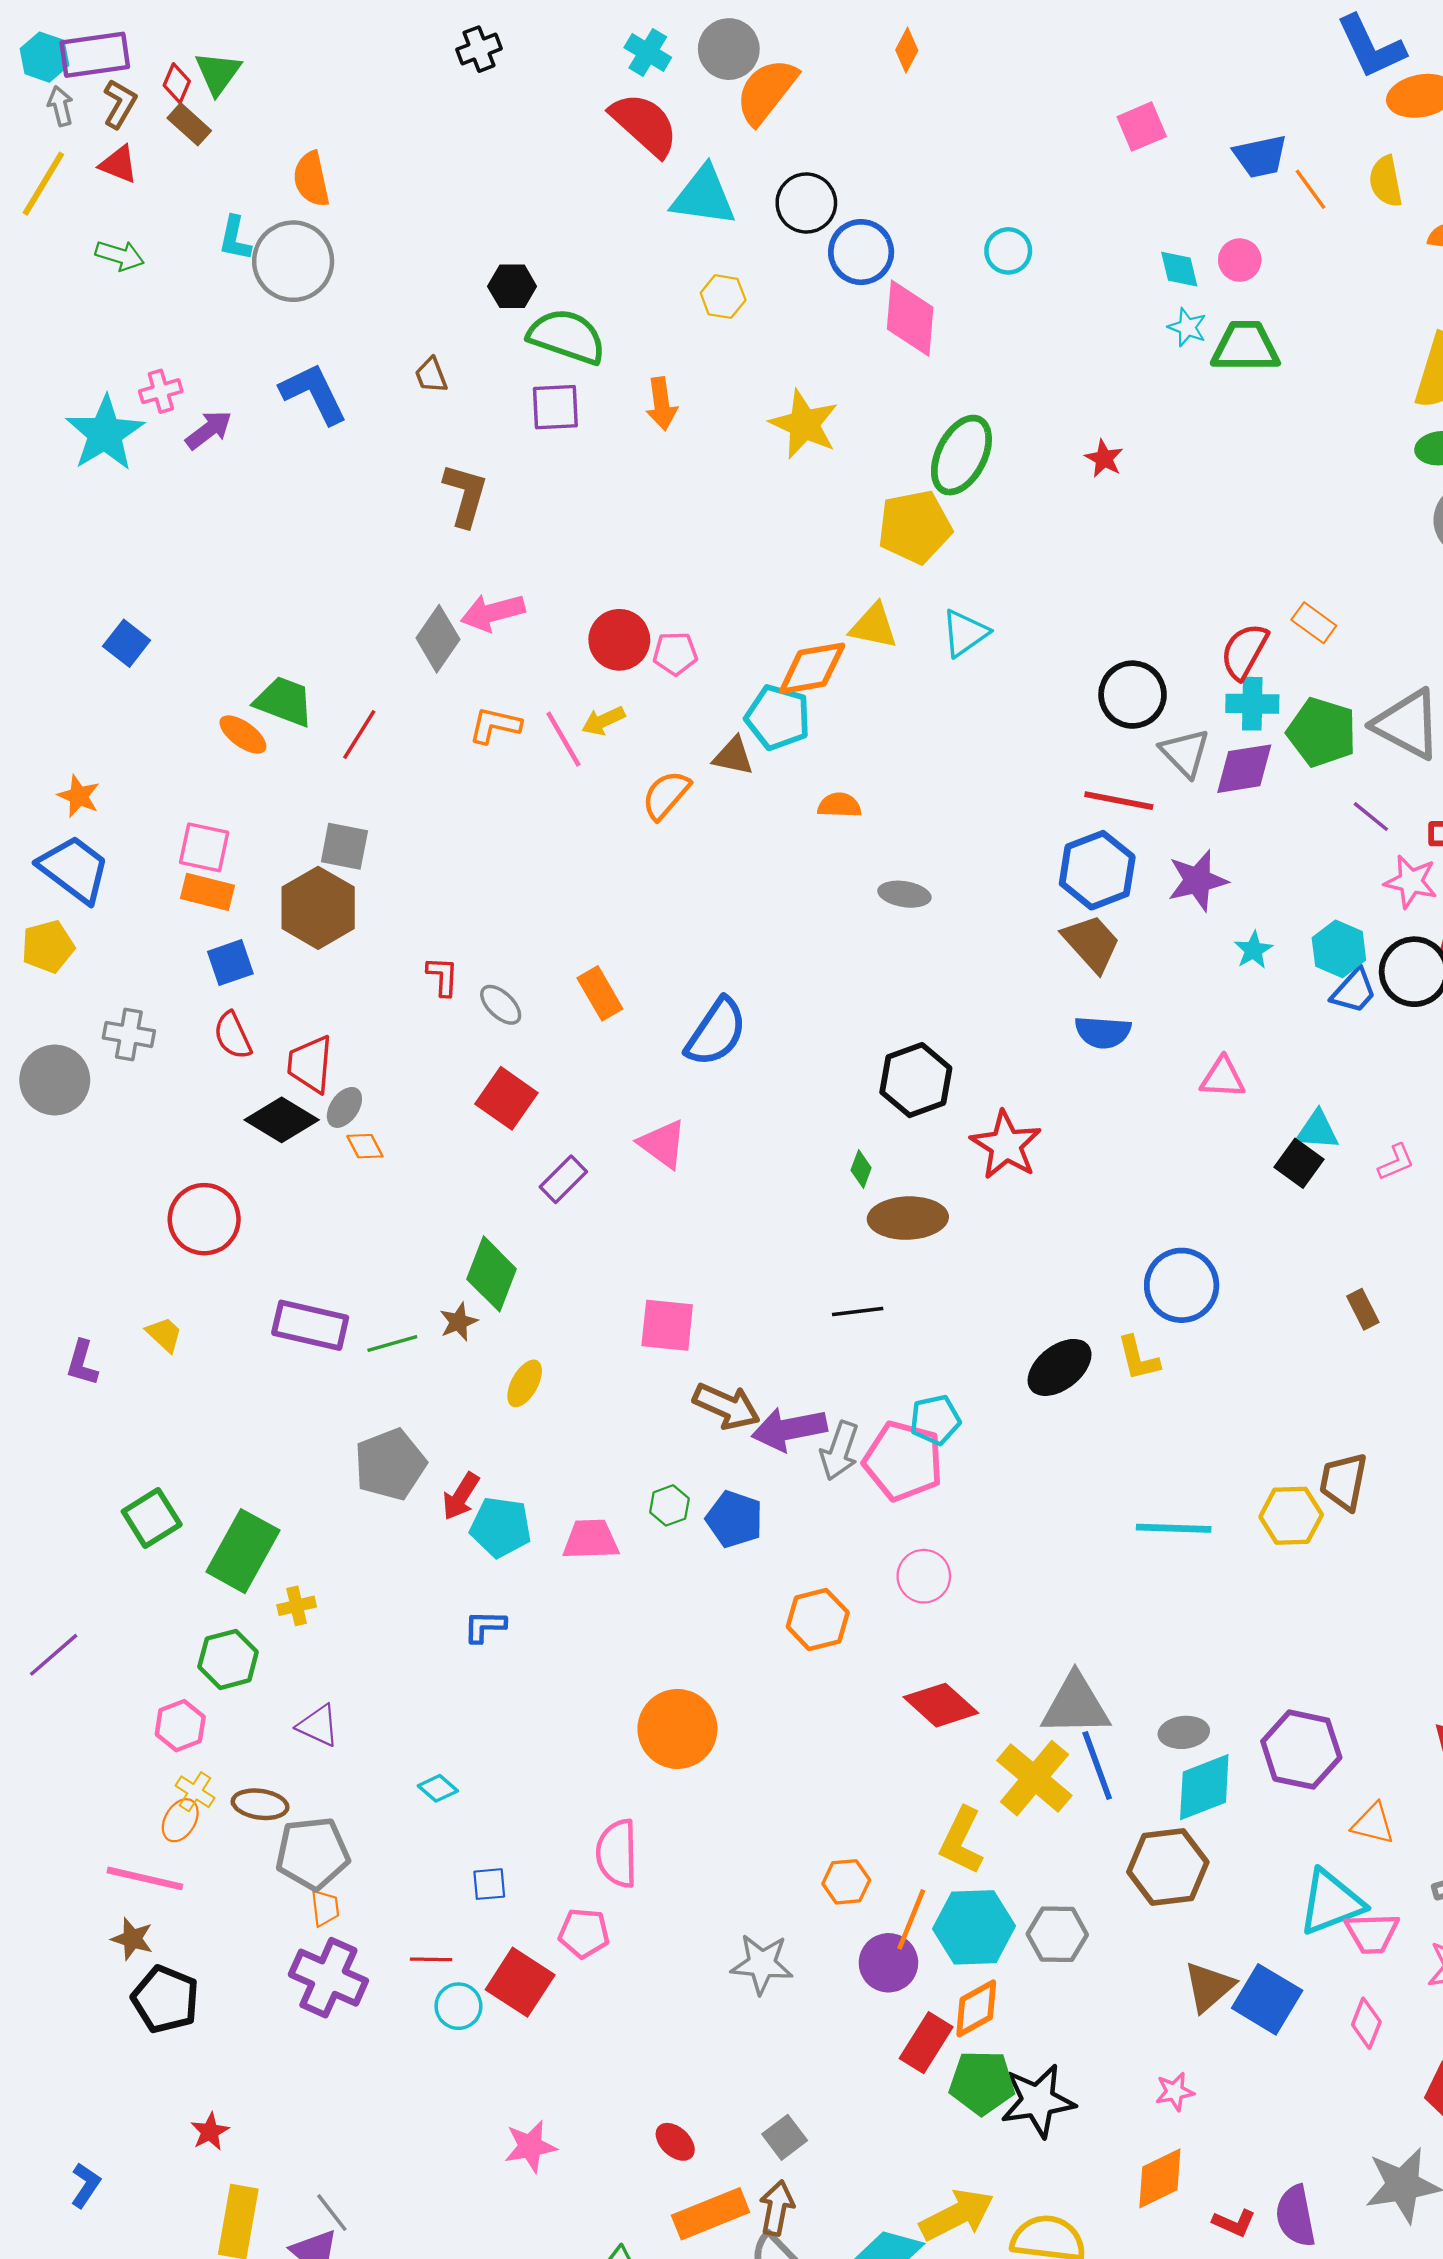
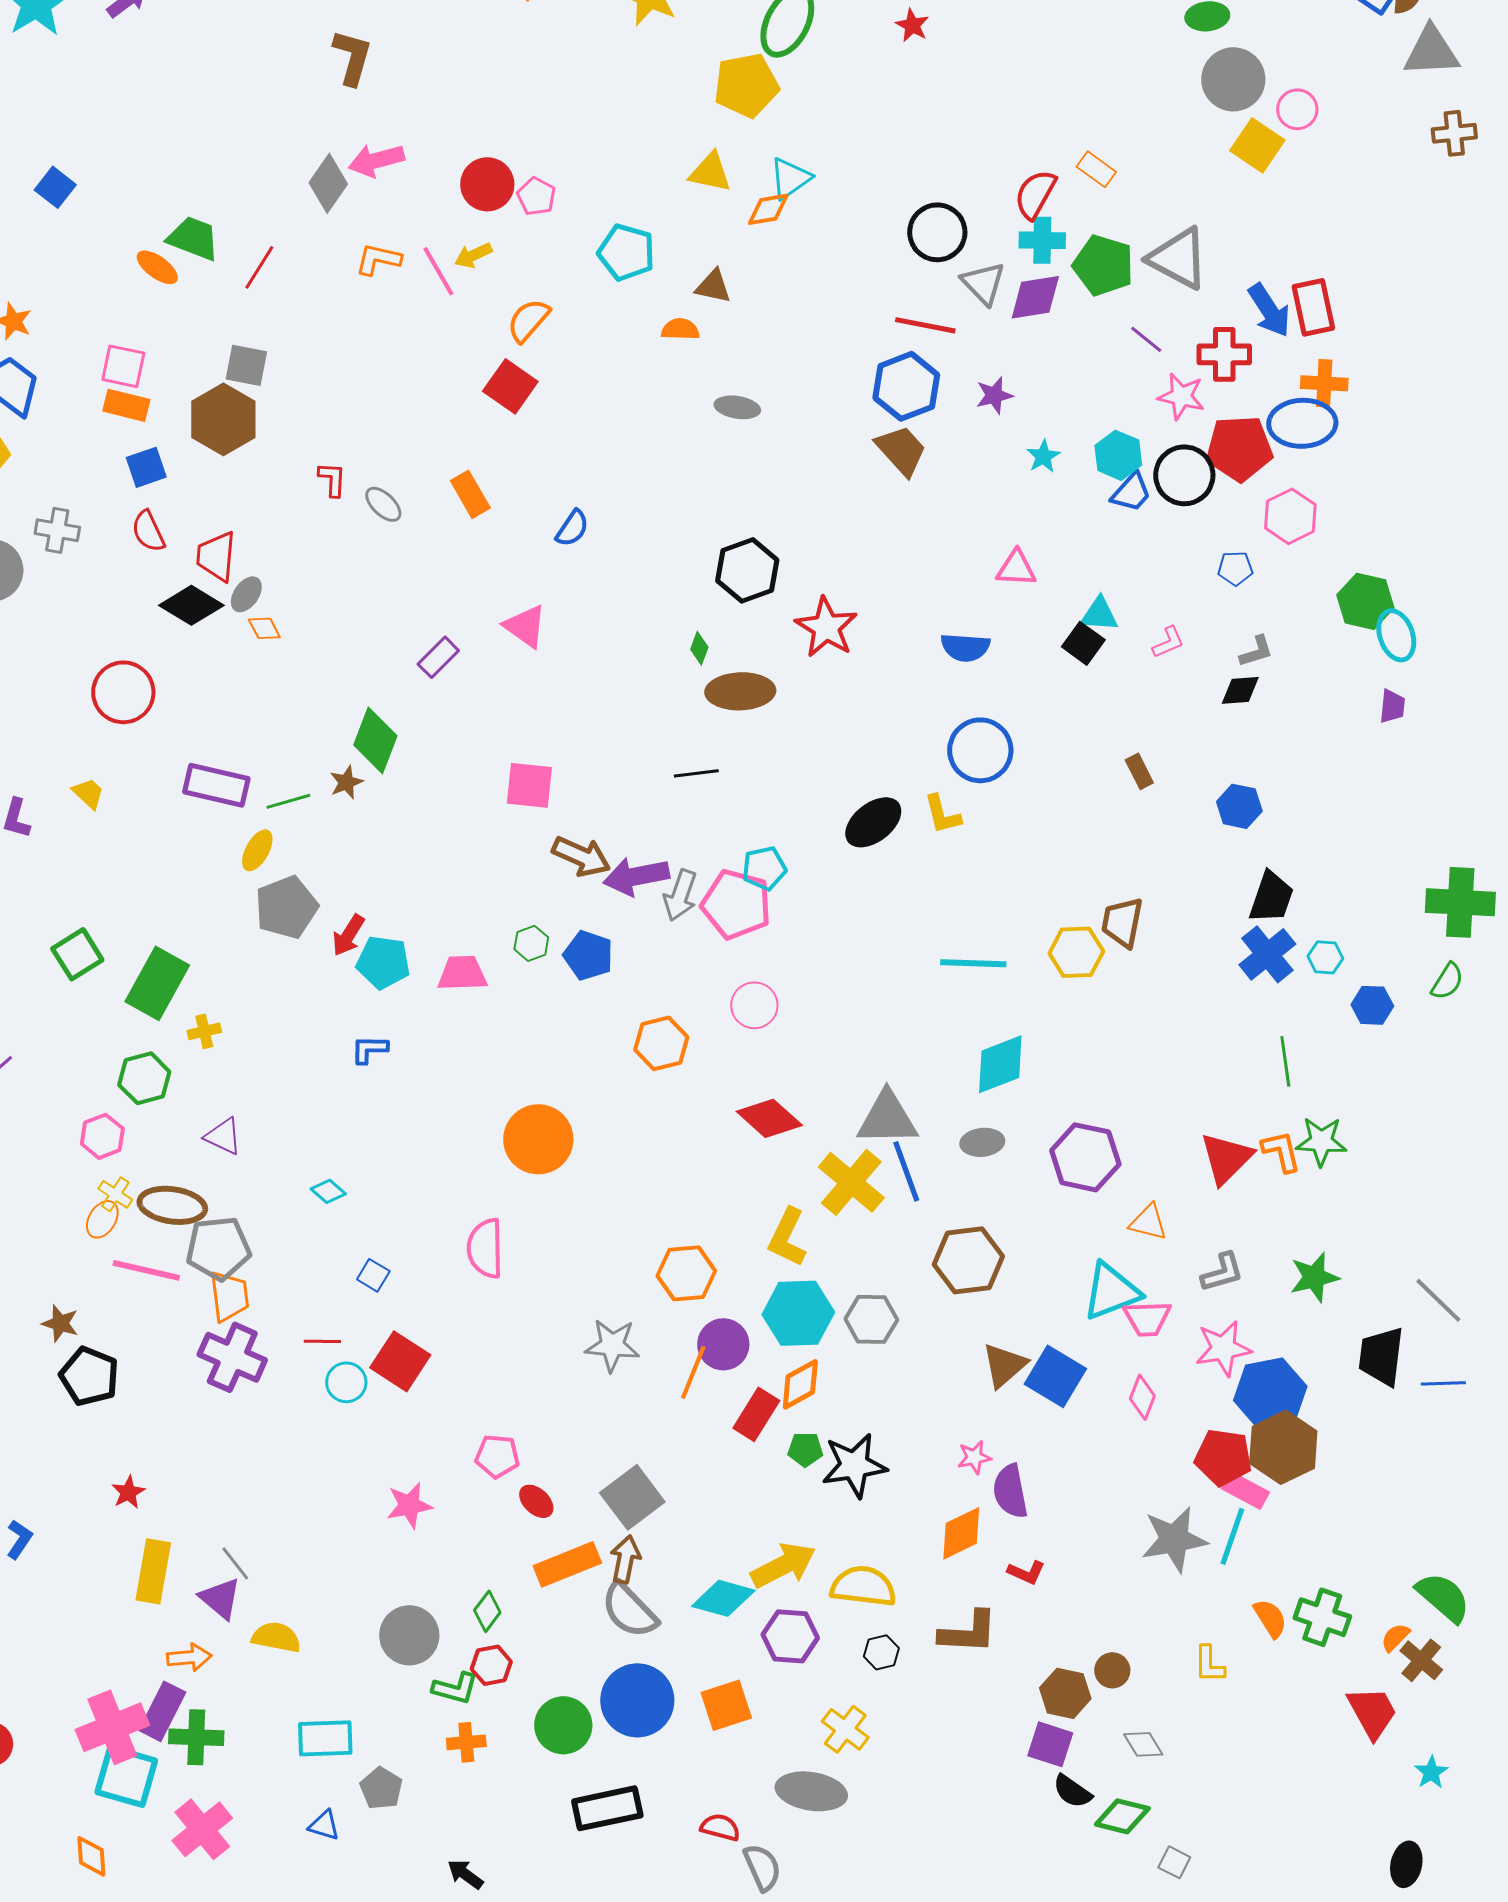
pink pentagon: (675, 654) -> (536, 196), turned 30
orange diamond: (812, 668) -> (768, 209), moved, size x0.7
brown triangle: (733, 756) -> (713, 286), moved
purple star: (1198, 880) -> (994, 395), size x0.7
blue semicircle: (716, 1032) -> (572, 528), size x0.6
blue semicircle: (1103, 1032) -> (965, 647), moved
red square: (506, 1098) -> (510, 386), moved
yellow ellipse: (525, 1383) -> (257, 850), moved
cyan diamond: (1204, 1787) -> (1000, 1064), moved
brown ellipse: (260, 1804) -> (172, 1205), size x1.4
pink line: (145, 1878) -> (146, 1270), moved
orange hexagon: (846, 1882) -> (686, 1273), size x1.4
blue square: (489, 1884) -> (373, 1275), turned 36
orange trapezoid: (325, 1908) -> (229, 1296), size x1.6
orange line: (911, 1919) -> (693, 1372), moved
pink pentagon: (584, 1933) -> (497, 1456), moved
green pentagon: (982, 2083) -> (805, 1449), size x0.6
gray square: (785, 2137) -> (632, 1497), size x1.6
purple semicircle: (1296, 2216) -> (1010, 1491), moved

